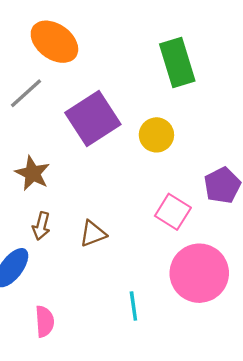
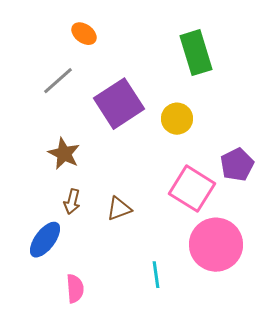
orange ellipse: (54, 42) -> (84, 34), size x0.6
pink square: (173, 212) -> (192, 189), size x1.4

